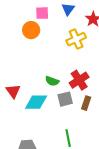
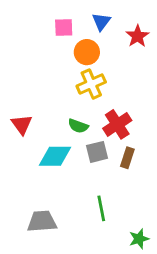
orange circle: (31, 30) -> (87, 52), moved
yellow cross: (76, 39) -> (91, 84), moved
red triangle: (13, 91) -> (22, 124), moved

